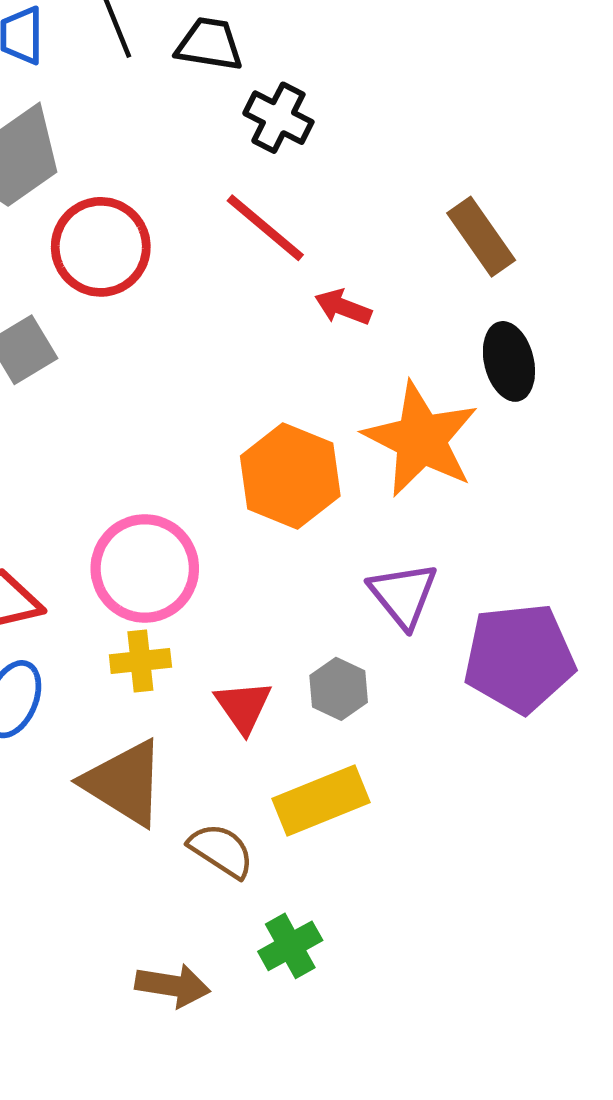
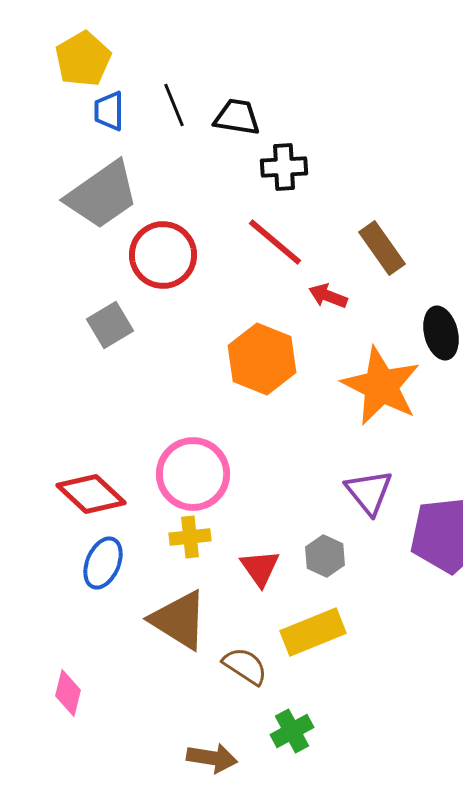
black cross: (278, 118) -> (284, 167), turned -30
brown rectangle: (481, 237) -> (382, 248), moved
orange hexagon: (290, 476) -> (262, 359), moved

